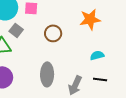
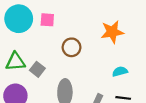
gray square: (16, 30) -> (37, 69), moved

